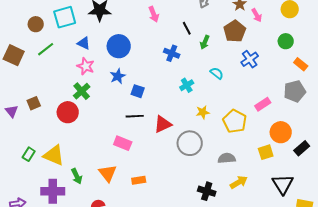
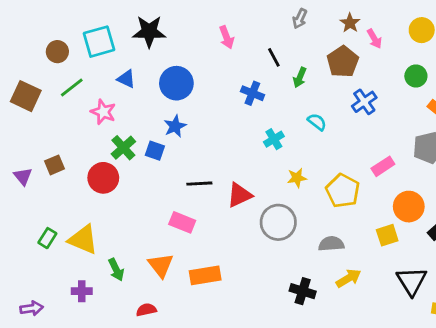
pink star: (86, 66) -> (103, 112), moved
blue square: (138, 91) -> (155, 151), moved
orange rectangle: (139, 180) -> (205, 275), size x1.5
purple cross: (53, 191) -> (82, 291), size x0.6

